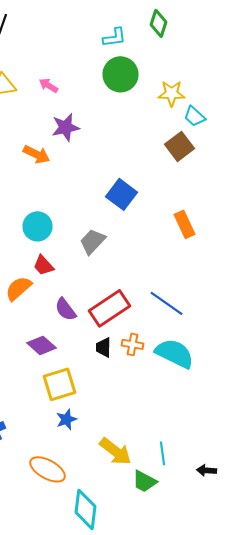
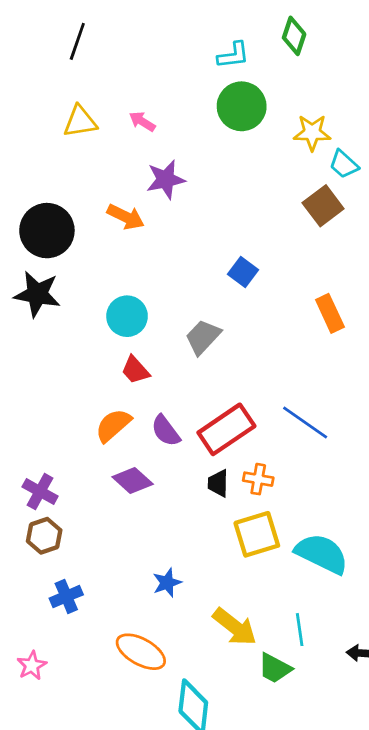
blue square: (122, 194) -> (243, 272), size x0.7
orange semicircle: (18, 288) -> (113, 425), moved
cyan semicircle: (174, 353) -> (322, 554), moved
yellow square: (60, 384) -> (257, 534), moved

